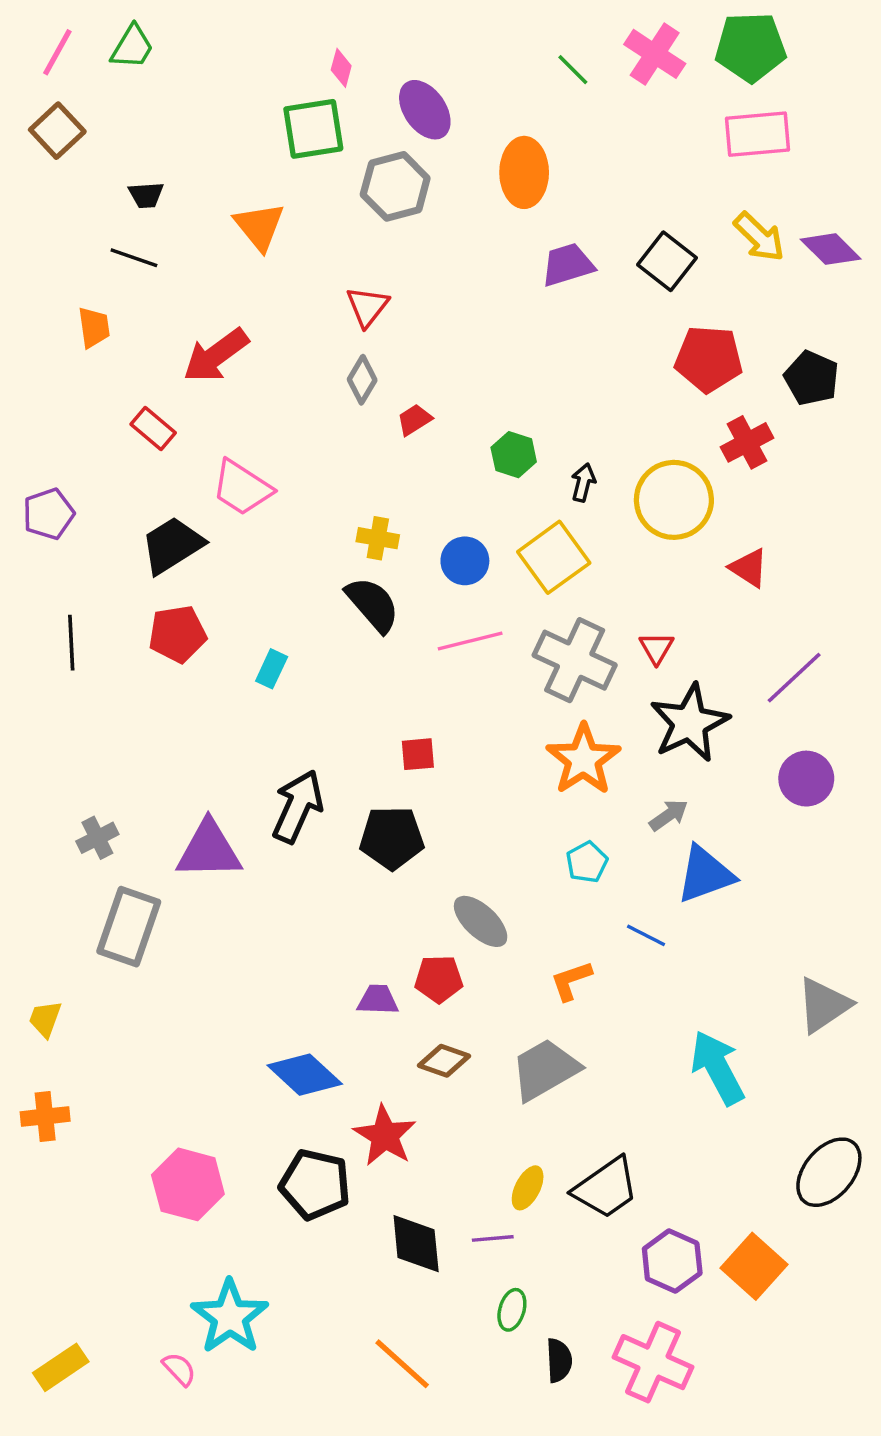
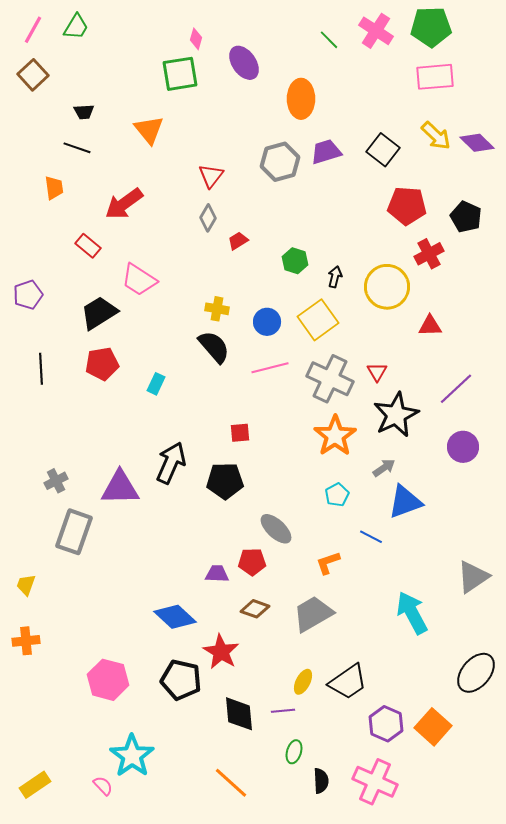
gray hexagon: (395, 186) -> (280, 162), moved
red triangle: (749, 568) -> (430, 326), turned -35

